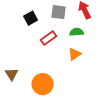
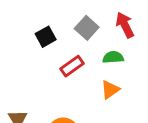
gray square: (59, 12) -> (87, 28), turned 35

